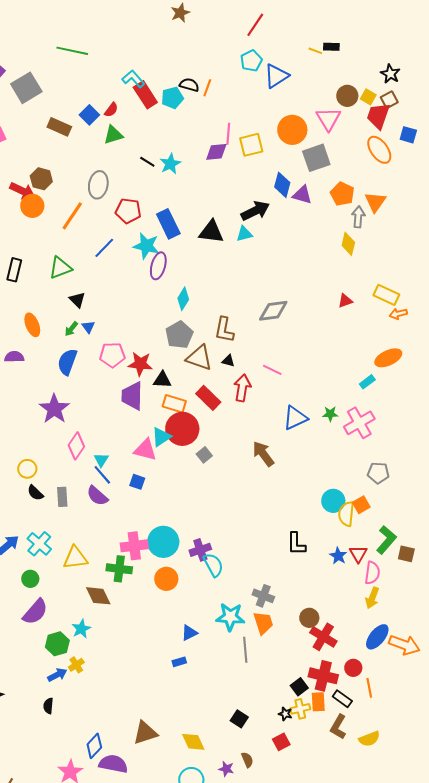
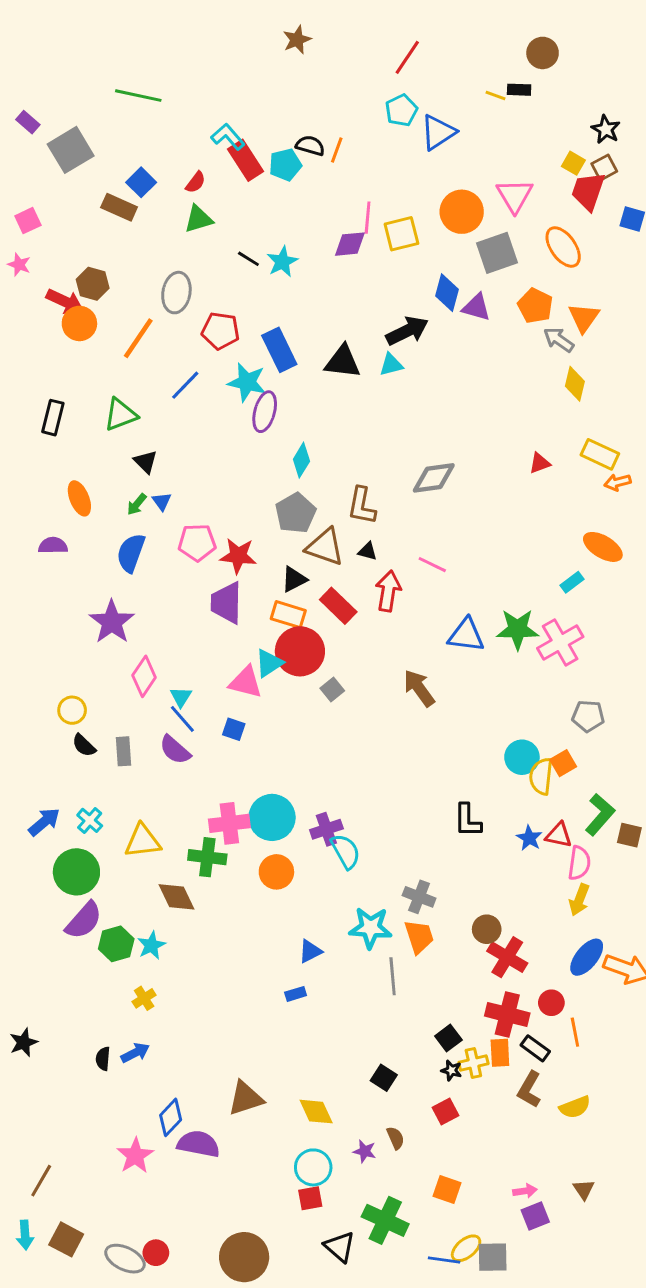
brown circle: (347, 96) -> (543, 53), moved
blue square: (89, 115) -> (141, 182), moved
orange ellipse: (379, 150) -> (563, 247), moved
gray arrow: (358, 217) -> (559, 340), turned -60
yellow diamond: (348, 244) -> (575, 384), moved
orange ellipse: (388, 358) -> (603, 547), turned 56
black triangle: (162, 380) -> (294, 579), moved, turned -30
green star: (330, 414) -> (518, 629), size x1.8
blue triangle: (295, 418) -> (466, 635), turned 32
cyan cross: (39, 544) -> (90, 820), size x0.7
red triangle: (358, 554) -> (559, 835), turned -48
green circle: (30, 579) -> (76, 872), size x1.8
green hexagon: (57, 644) -> (116, 944), moved
blue arrow: (57, 675) -> (135, 1053), moved
black square: (299, 687) -> (448, 1038), moved

